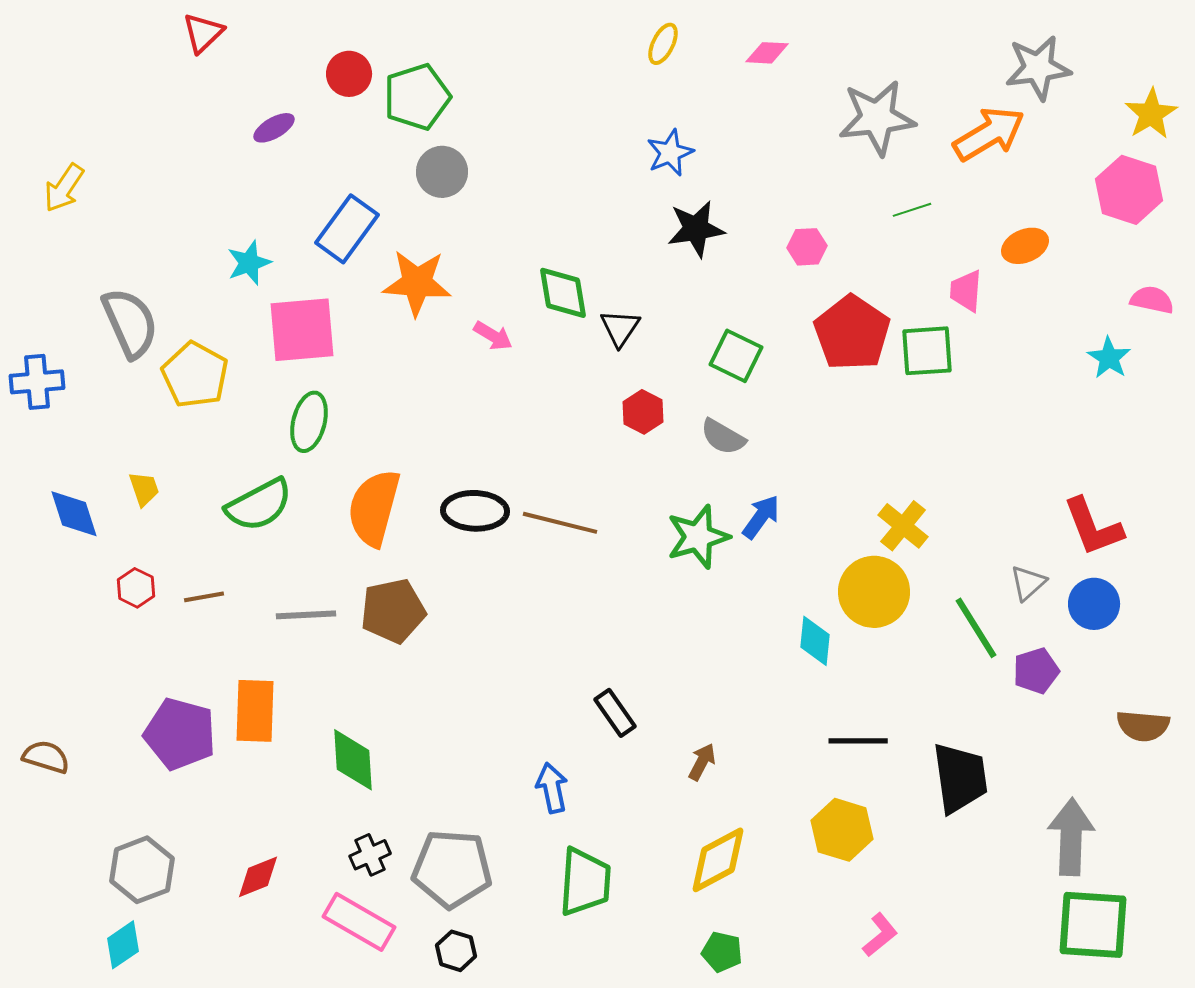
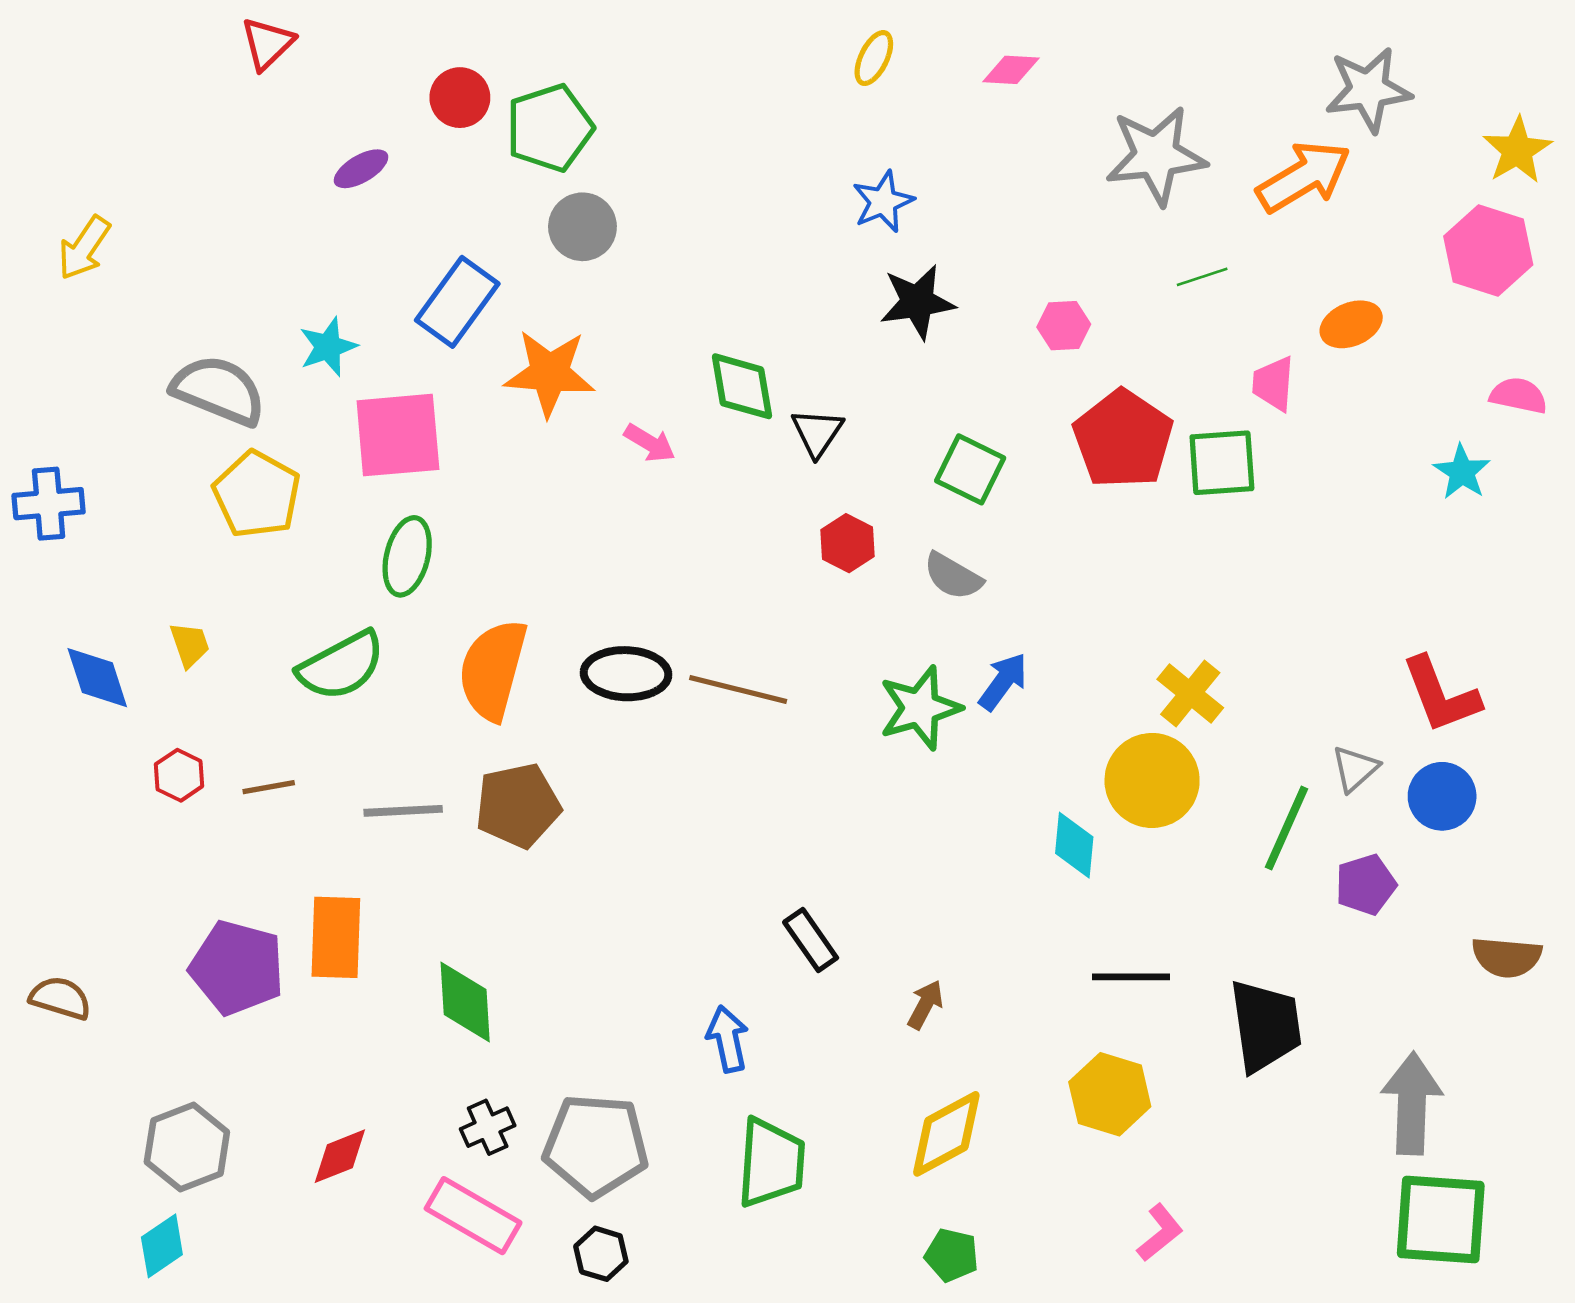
gray semicircle: (130, 323) -> (219, 390), moved, turned -44
green line: (976, 628) -> (1287, 828), turned 56

